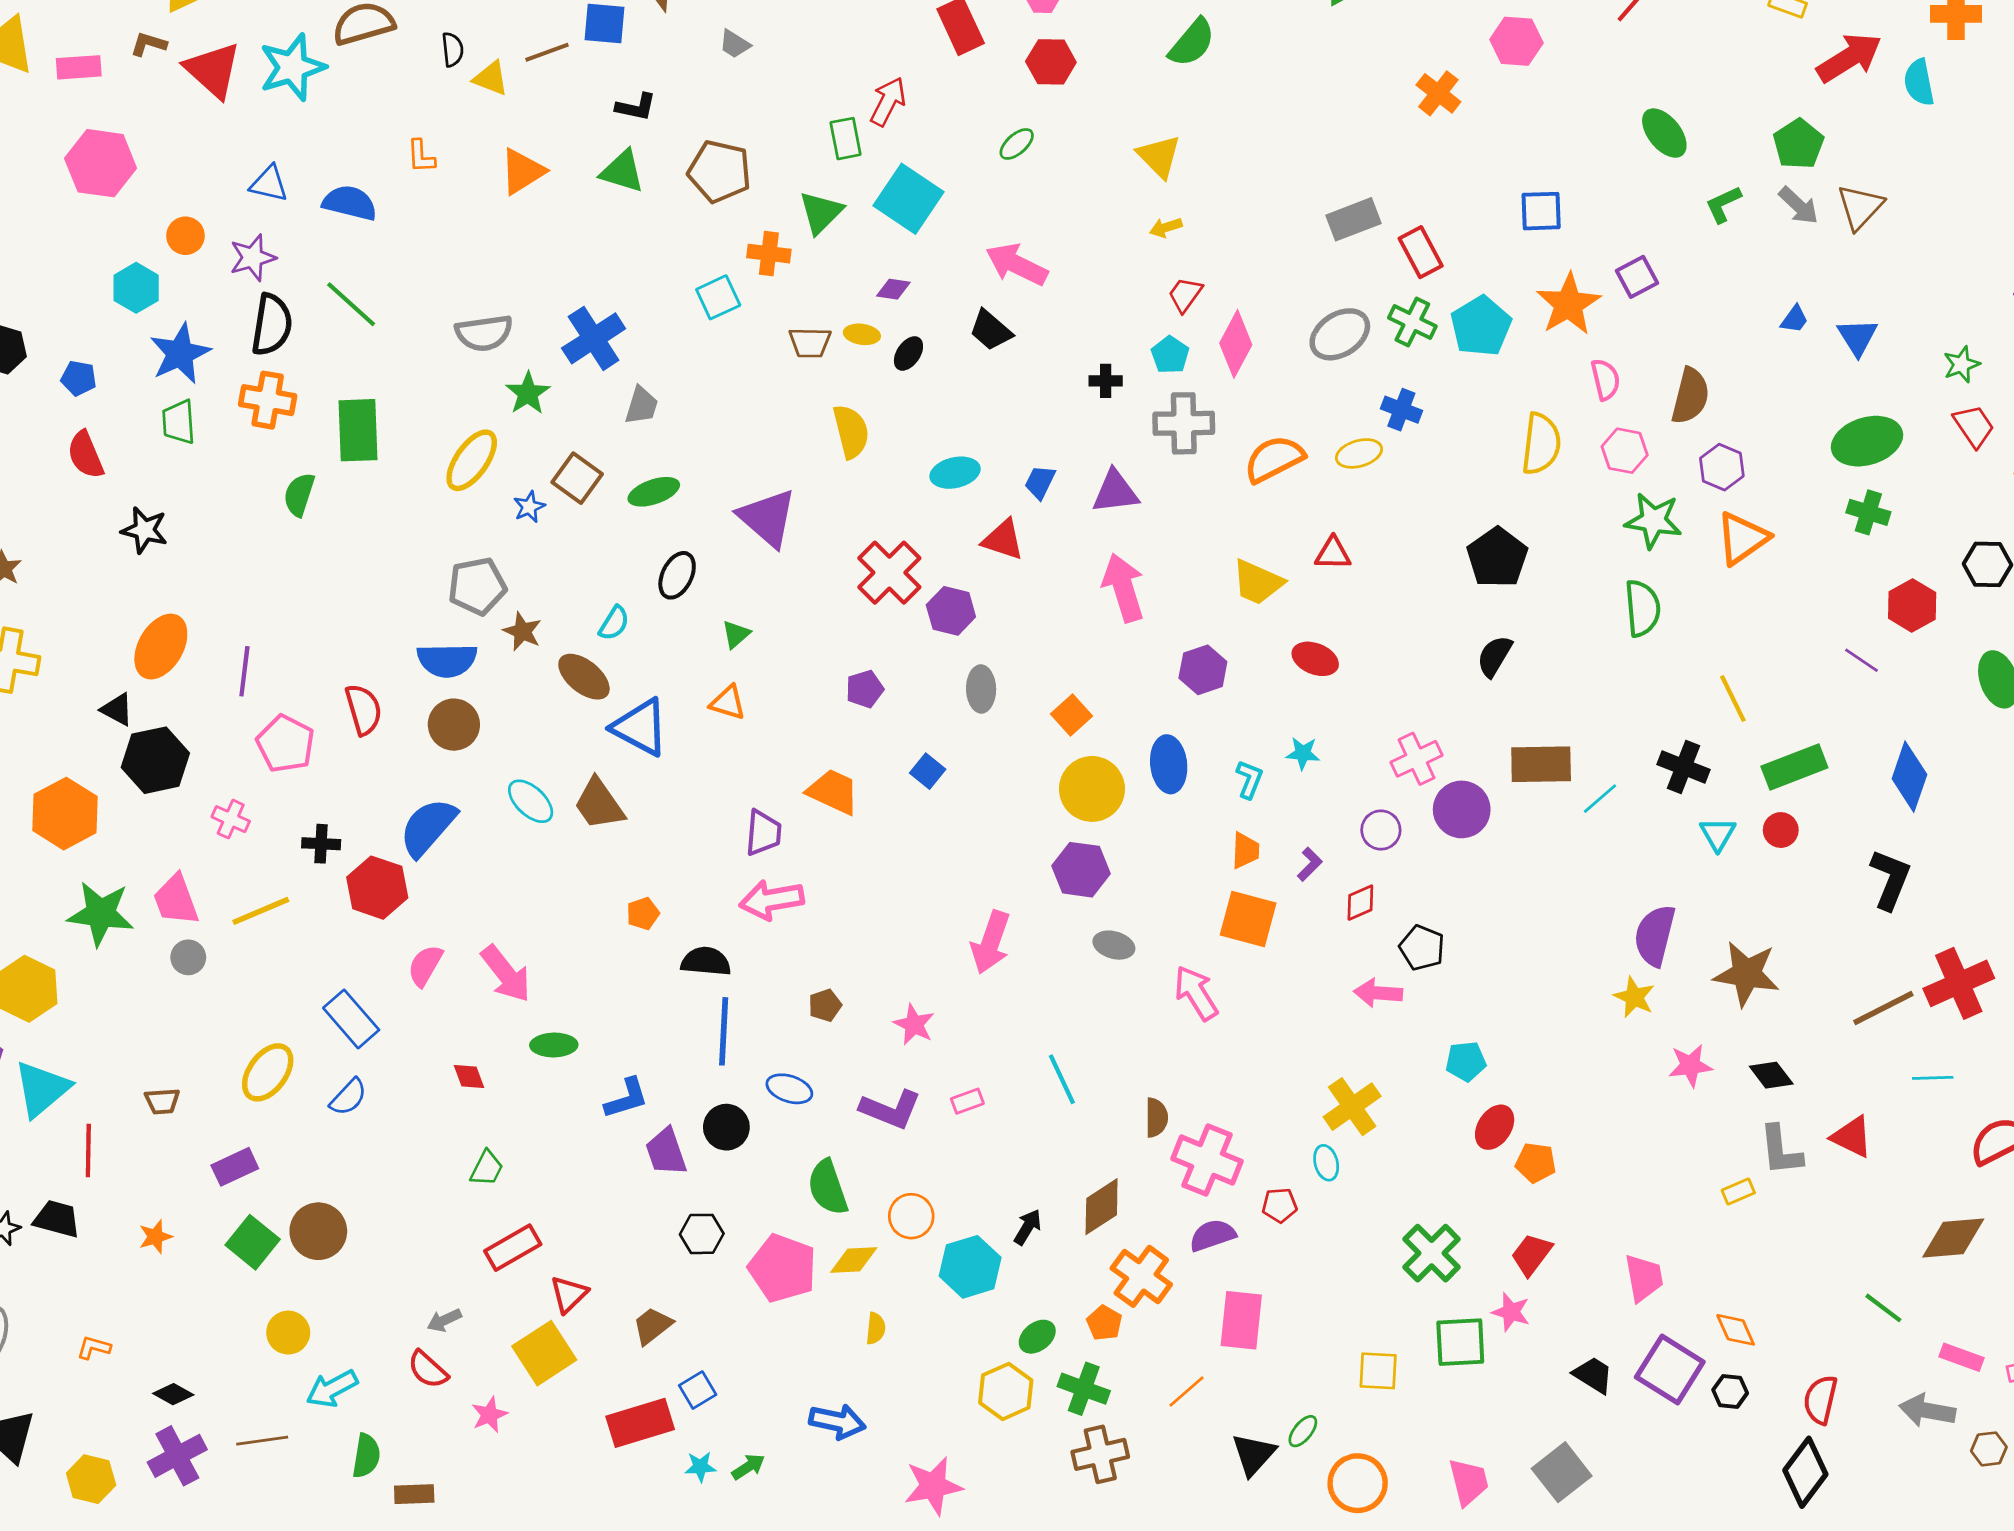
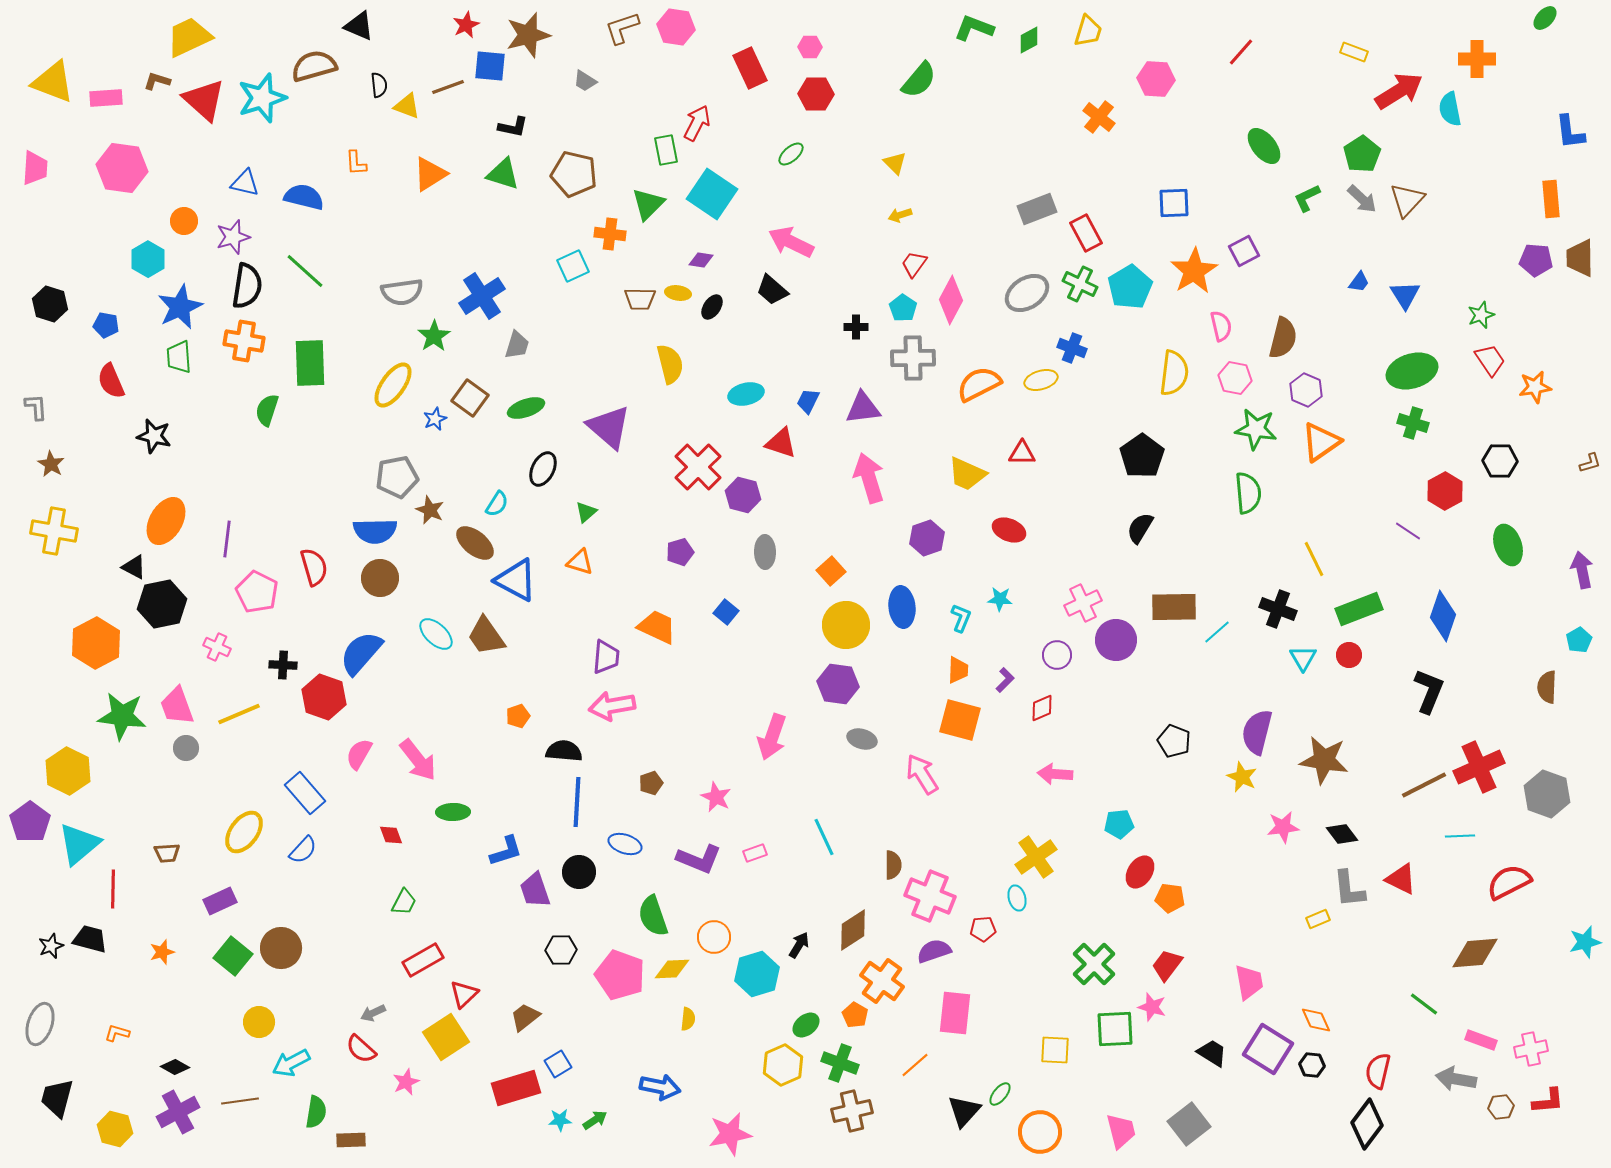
yellow triangle: (1159, 156) -> (895, 163), size x0.7
black pentagon: (1422, 948) -> (1174, 741), moved

